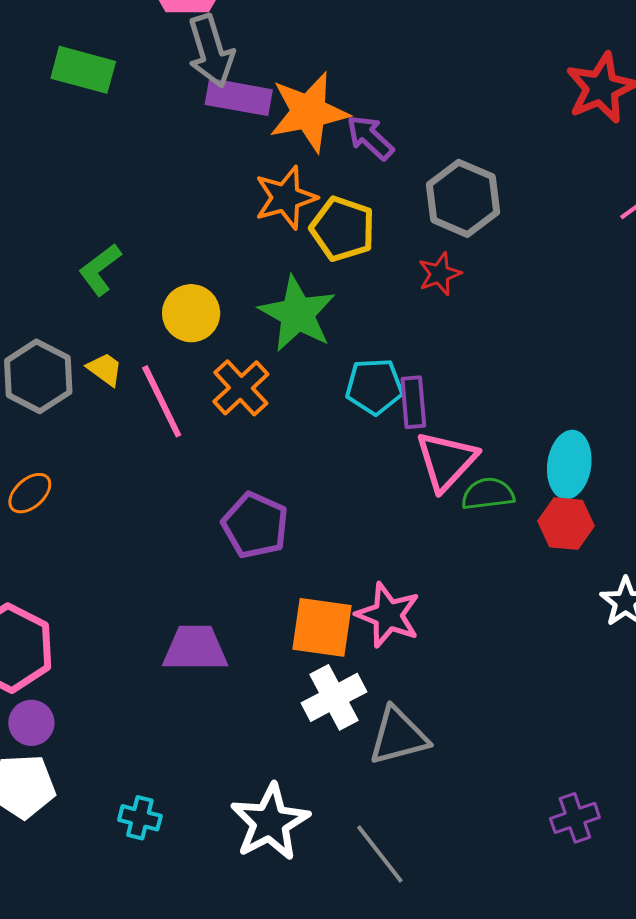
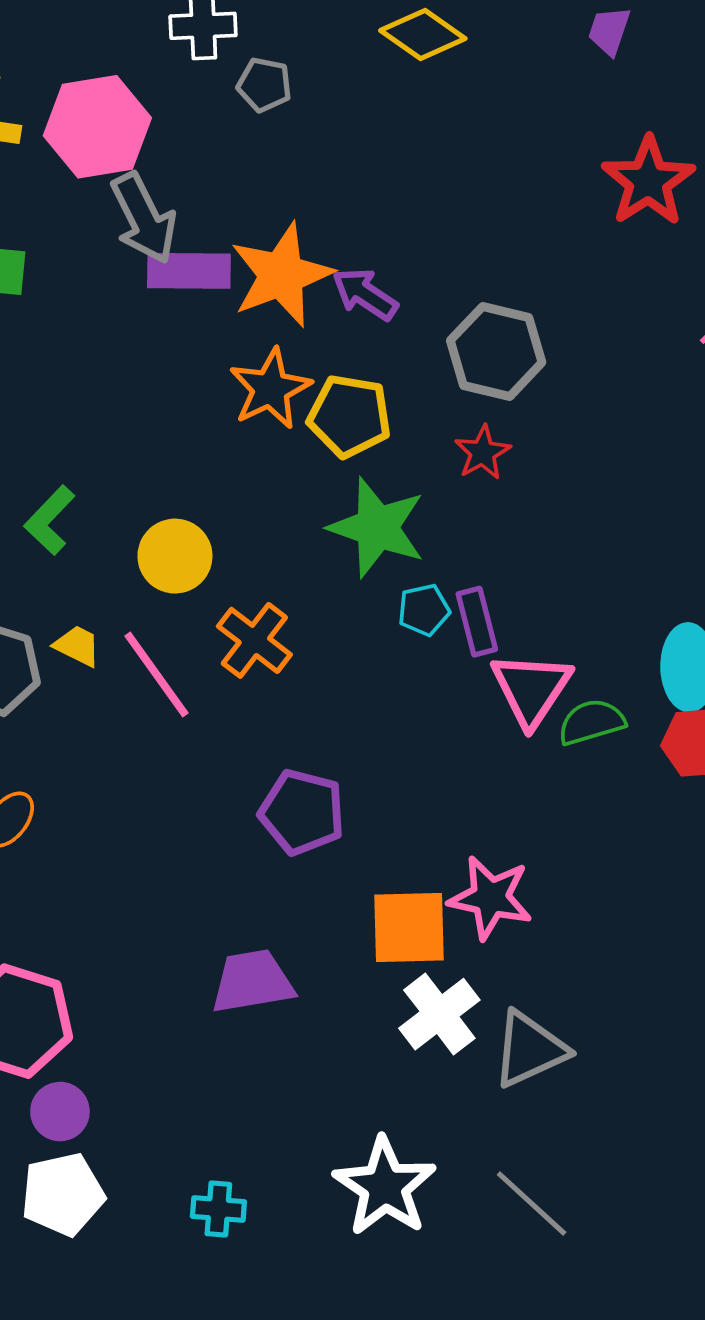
green star: (297, 314) -> (377, 528), moved
cyan pentagon: (374, 386) -> (424, 610), size x0.7

